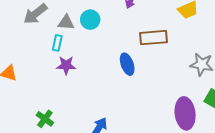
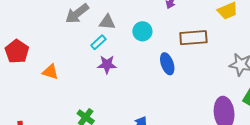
cyan circle: (90, 20) -> (142, 31), moved
cyan rectangle: (57, 43) -> (98, 42), turned 35

